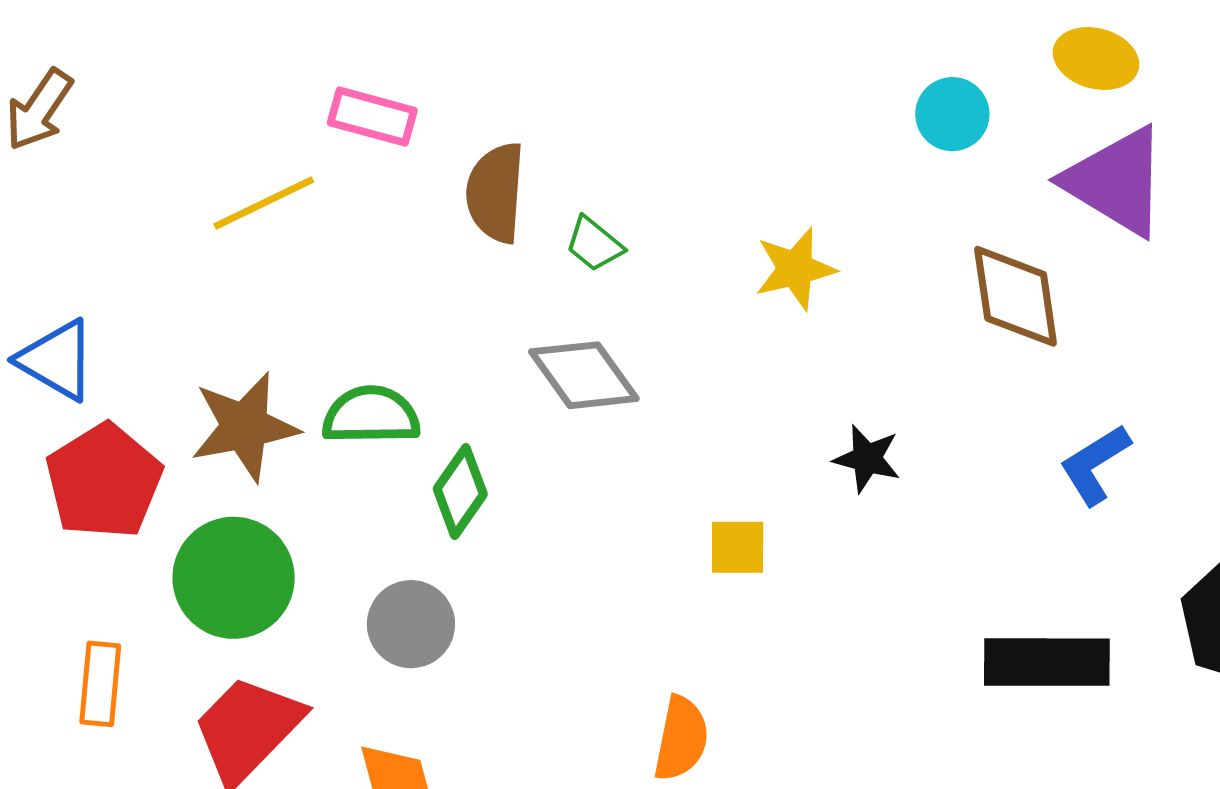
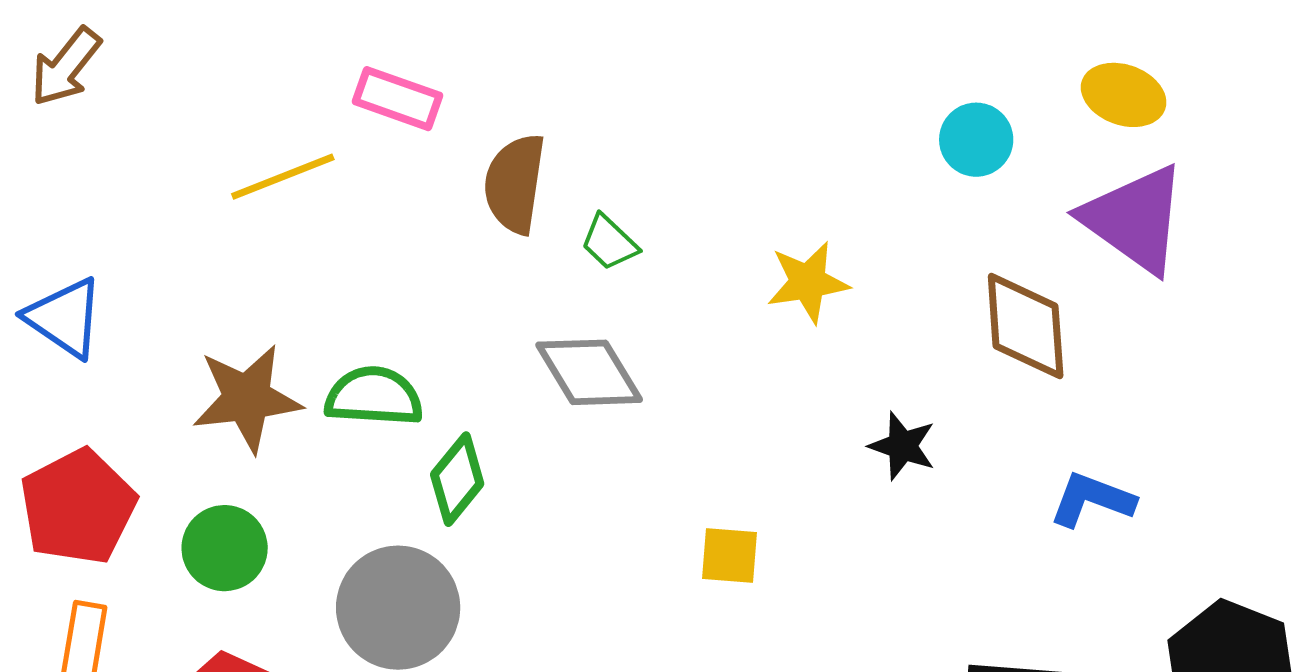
black star: (867, 459) -> (902, 446), moved
blue L-shape: (1095, 464) -> (1092, 500), turned 48
red pentagon: (104, 481) -> (78, 507), moved
green circle: (234, 578) -> (225, 548), size x0.7
gray circle: (411, 624) -> (398, 608), size x1.4

